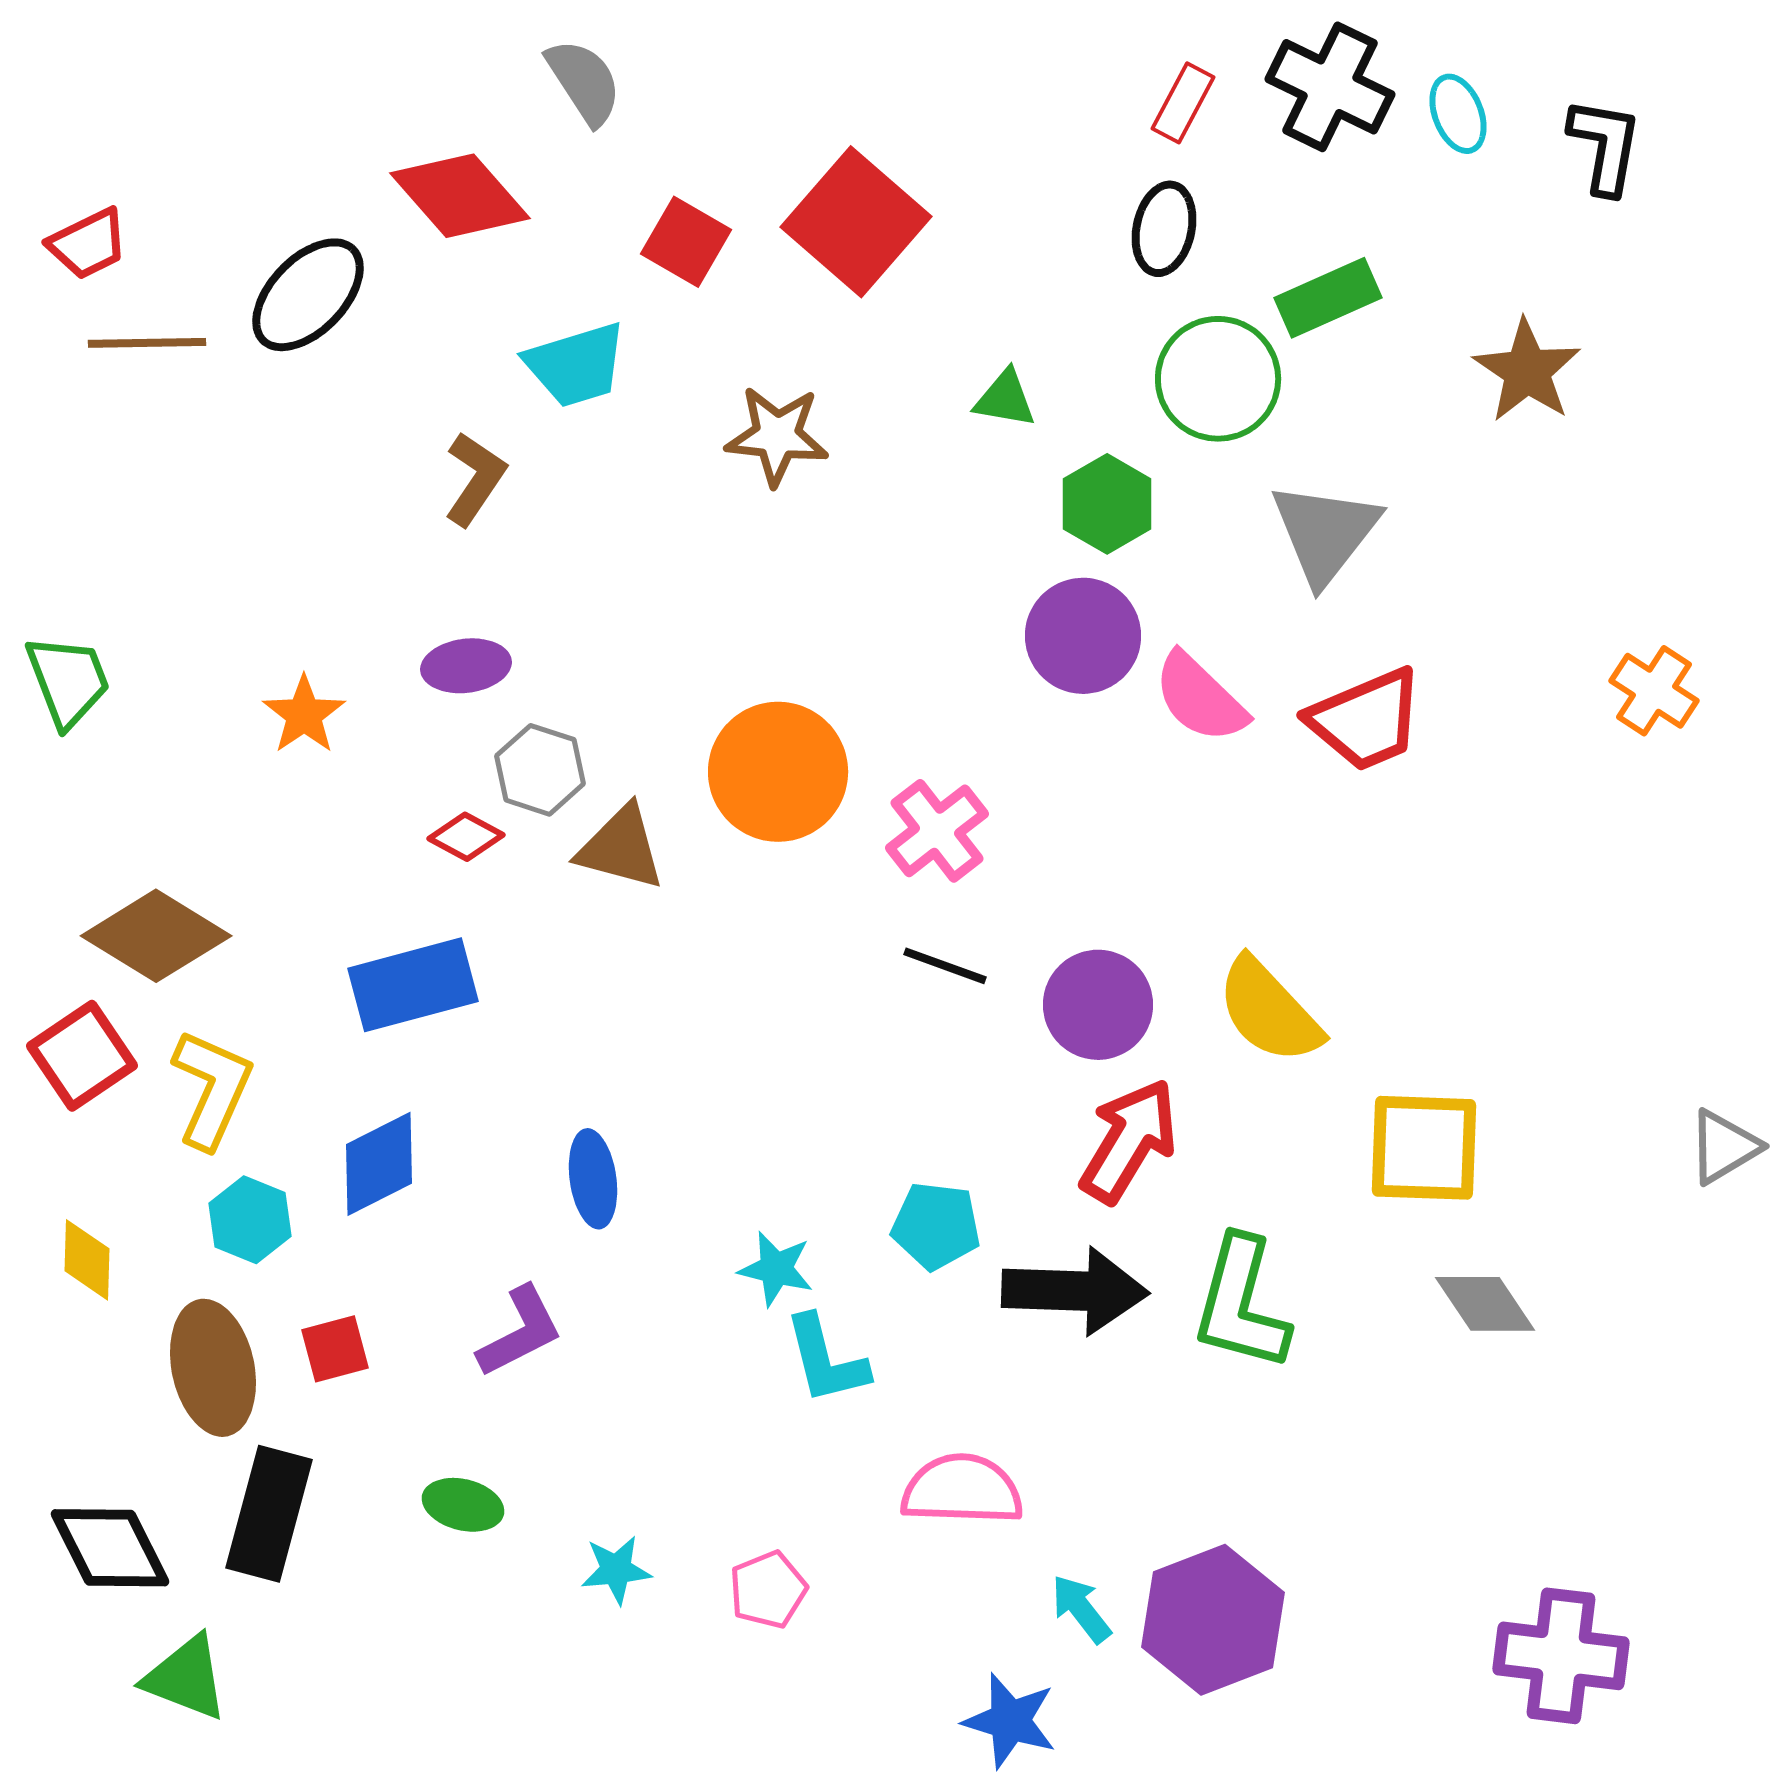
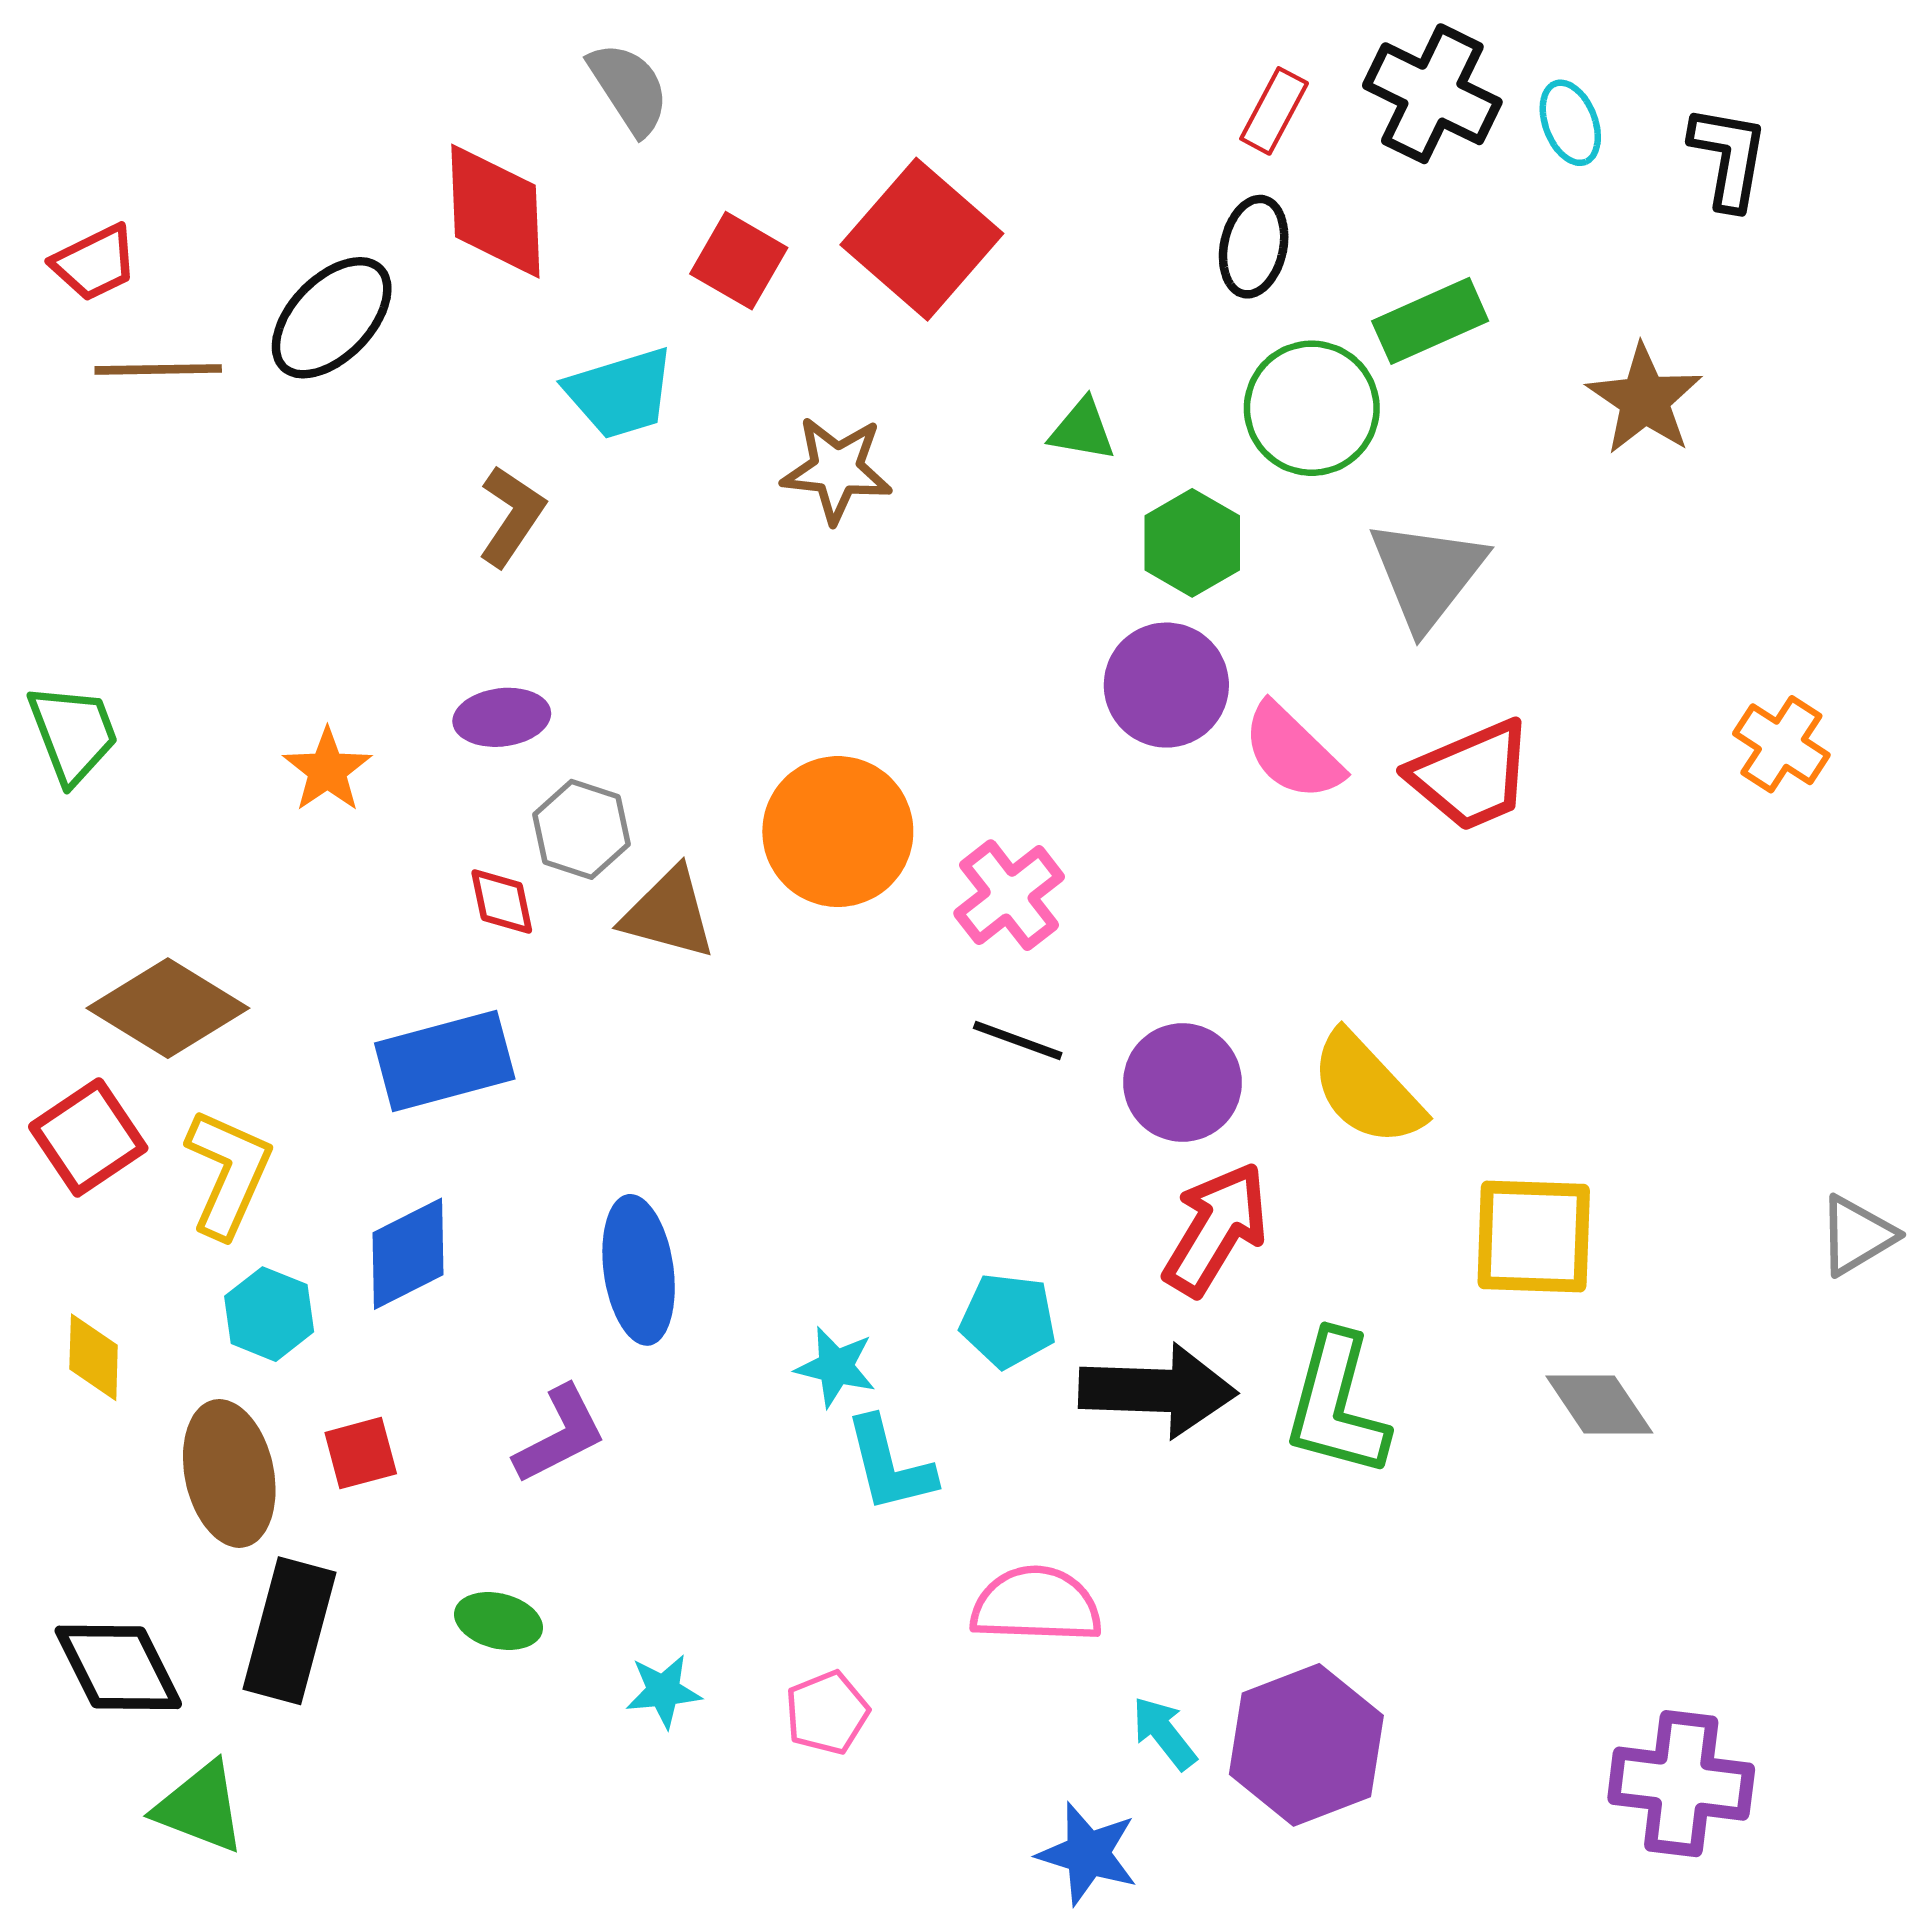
red diamond: (460, 196) -> (495, 211), turned 39
red diamond: (466, 837) -> (502, 902), turned 50
blue ellipse: (593, 1179) -> (639, 1270), size x1.4

